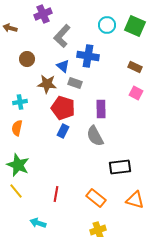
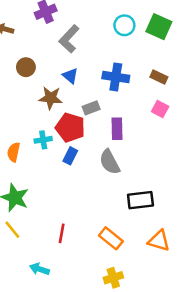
blue cross: (88, 56) -> (116, 77), moved
gray rectangle: (75, 83) -> (91, 108), moved, turned -40
cyan cross: (20, 102) -> (43, 140), moved

